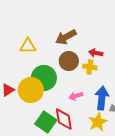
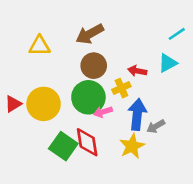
red arrow: (96, 53) -> (137, 71), moved
yellow cross: (90, 67) -> (121, 88), moved, turned -32
green circle: (44, 78) -> (88, 97), moved

